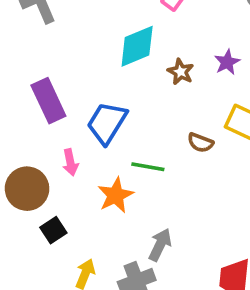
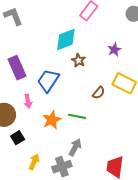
brown star: (181, 72) -> (79, 60), moved
brown semicircle: (200, 143) -> (99, 93), turned -72
green line: (148, 167) -> (77, 116), moved

